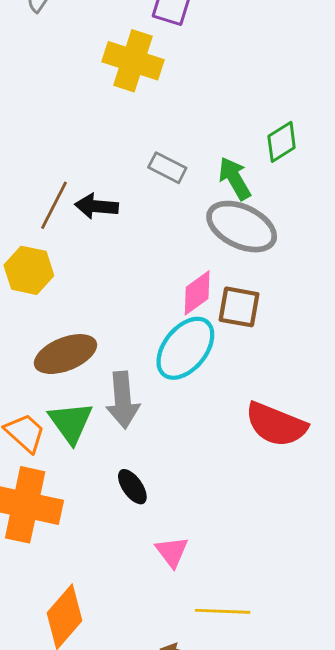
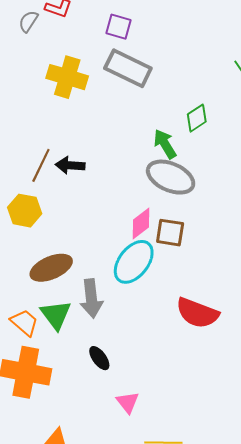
yellow cross: (133, 61) -> (67, 77), moved
gray rectangle: (167, 168) -> (128, 68), moved, size x1.8

